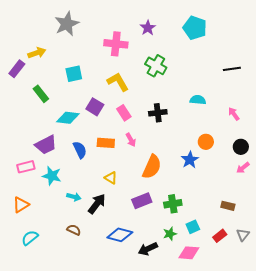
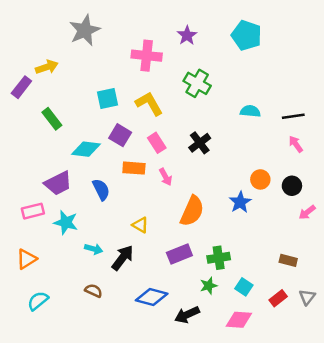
black line: (232, 69) -> (293, 116), moved
cyan square: (74, 74) -> (107, 99), moved
cyan semicircle: (198, 100) -> (250, 111), moved
black cross: (158, 113) -> (200, 143), turned -30
orange rectangle: (106, 143) -> (134, 168), moved
black circle: (241, 147) -> (292, 186), moved
cyan square: (193, 227) -> (244, 287), turned -32
green star: (170, 234) -> (209, 286), moved

